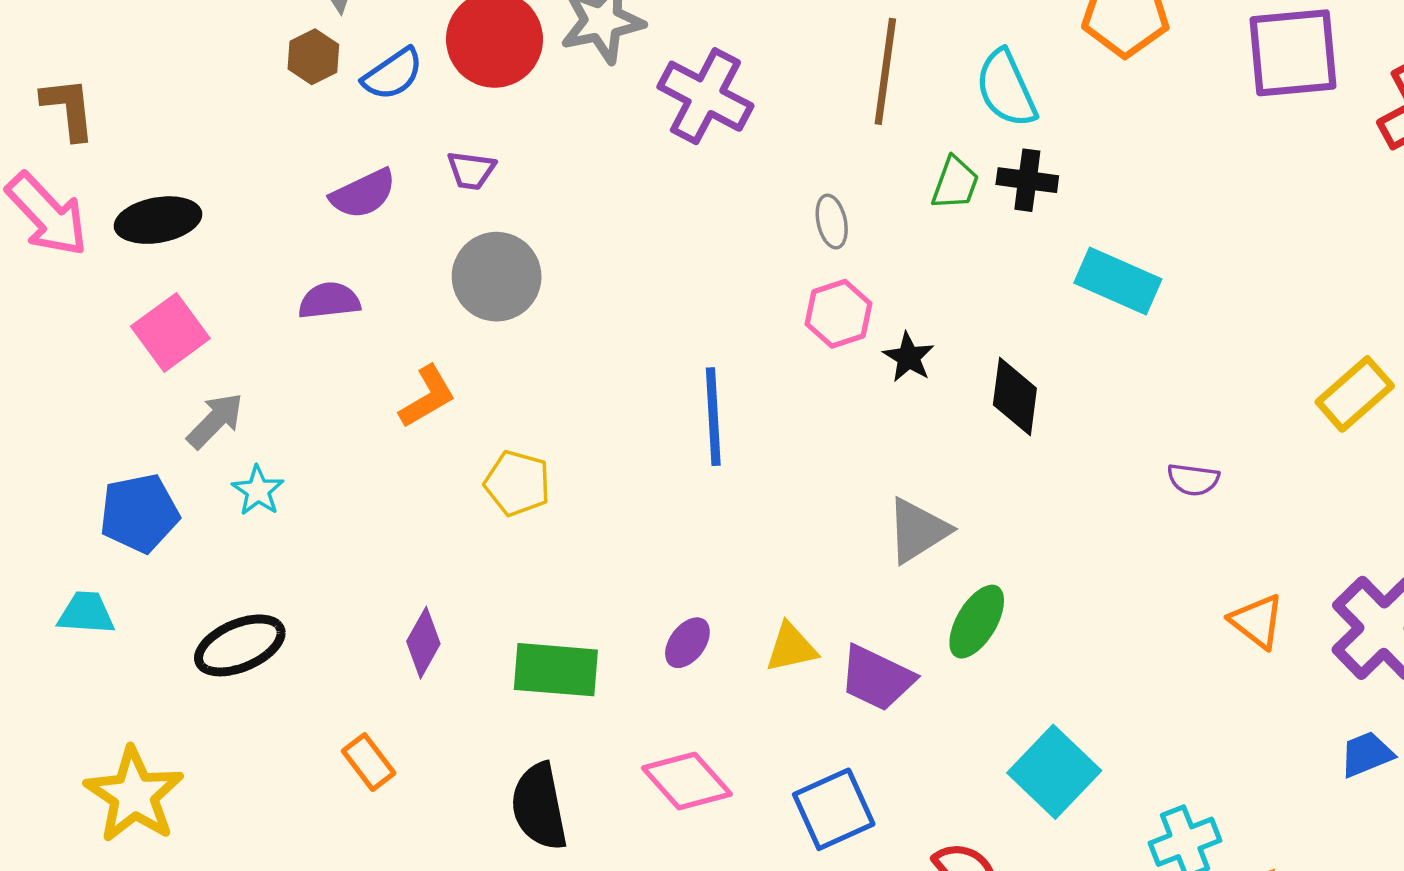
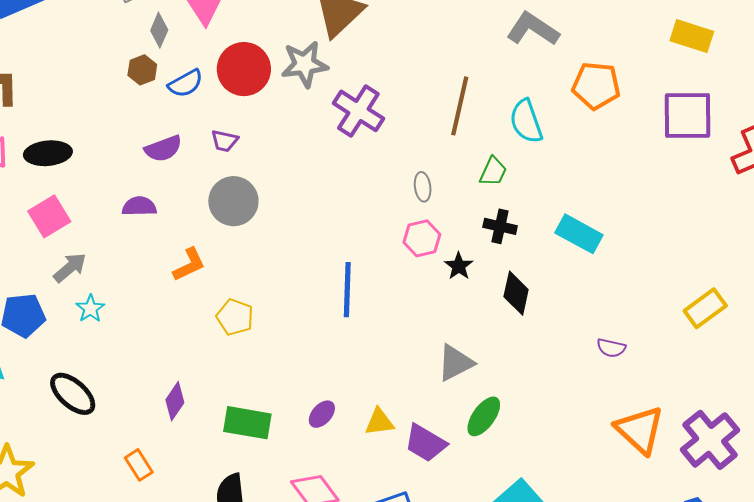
black cross: (1027, 180) -> (500, 226), moved
orange triangle: (1257, 621) -> (640, 430), size x1.6
black ellipse: (240, 645) -> (73, 394), turned 60

